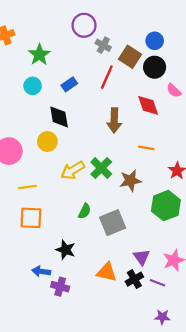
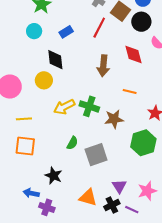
green cross: (101, 168) -> (89, 106), turned -30

